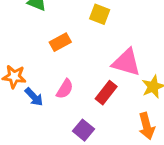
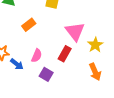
pink triangle: (126, 62) -> (75, 31), turned 45
purple square: (84, 130) -> (46, 74), moved

